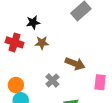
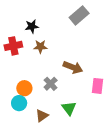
red cross: (15, 42) -> (13, 46), turned -30
orange circle: (16, 85) -> (24, 88), moved

